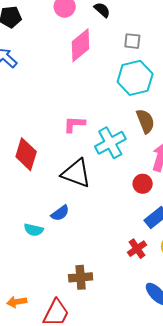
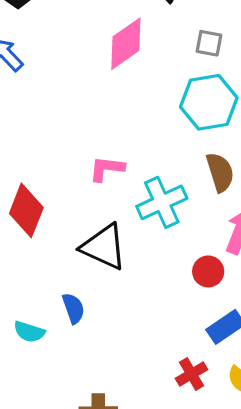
blue semicircle: (60, 213) -> (73, 308), turned -78

